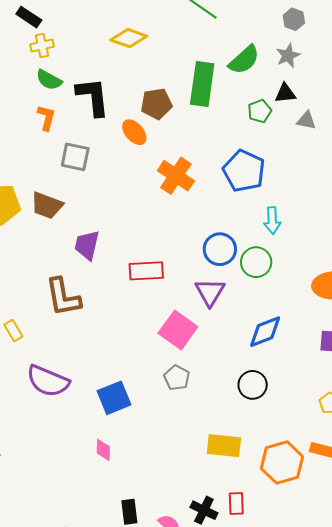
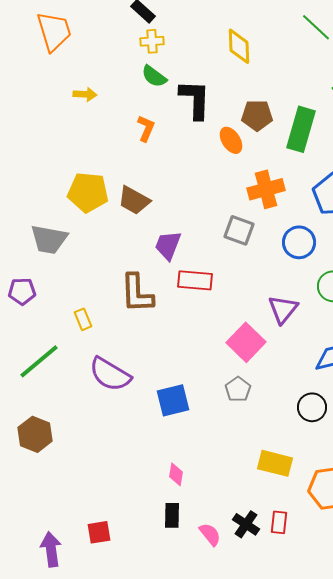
yellow diamond: (129, 38) -> (239, 46), turned 60
green rectangle: (202, 84) -> (301, 129), moved
orange L-shape: (46, 118) -> (146, 128), moved
gray square: (75, 157) -> (239, 230), moved
orange cross: (176, 176) -> (266, 189), turned 33
blue circle: (220, 249) -> (299, 242), moved
red rectangle: (146, 271) -> (195, 280), moved
pink diamond: (103, 450) -> (176, 474), moved

